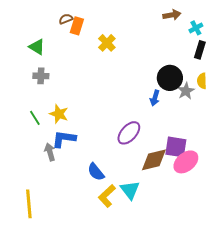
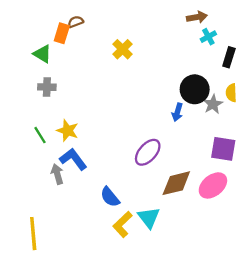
orange rectangle: (77, 26) -> (62, 33), moved
cyan cross: (196, 28) -> (208, 37), moved
blue L-shape: (64, 139) -> (73, 159), turned 45
purple square: (176, 147) -> (223, 149), moved

